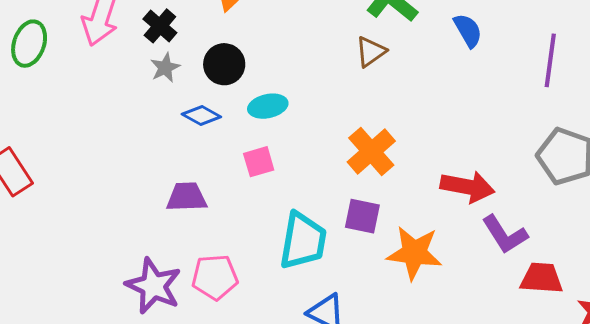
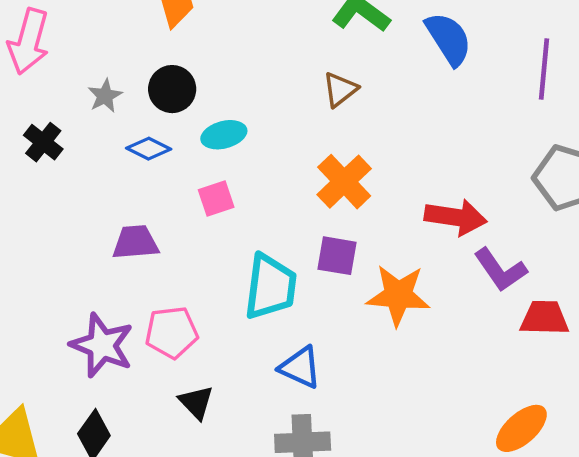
black cross: (160, 26) -> (43, 142), moved
blue semicircle: (468, 30) -> (449, 39), size x1.4
brown triangle: (371, 52) -> (340, 90), moved

